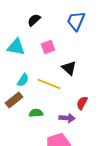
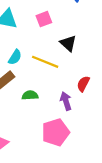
purple arrow: (67, 118) -> (66, 101), turned -112

